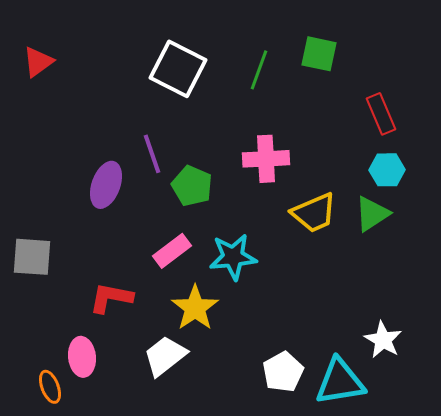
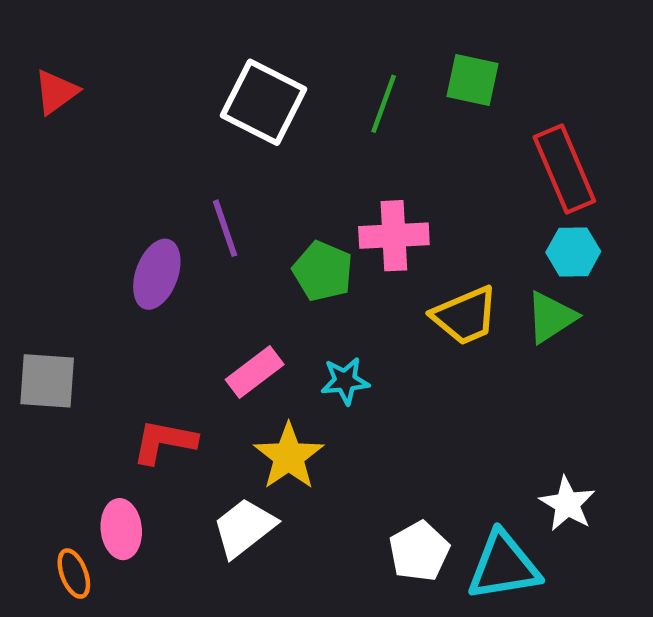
red rectangle: (381, 114) -> (564, 169), size x1.4
green pentagon: (192, 186) -> (323, 271), moved
cyan star: (233, 257) -> (345, 381), size x0.7

